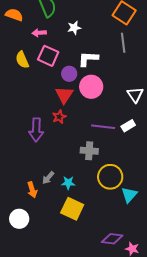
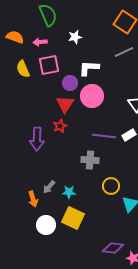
orange semicircle: (14, 15) -> (15, 37), moved
gray line: (123, 43) -> (124, 52), turned 72
pink square: (48, 56) -> (49, 65), turned -35
yellow circle: (110, 177) -> (111, 186), size x0.7
white circle: (19, 219) -> (46, 225), moved

